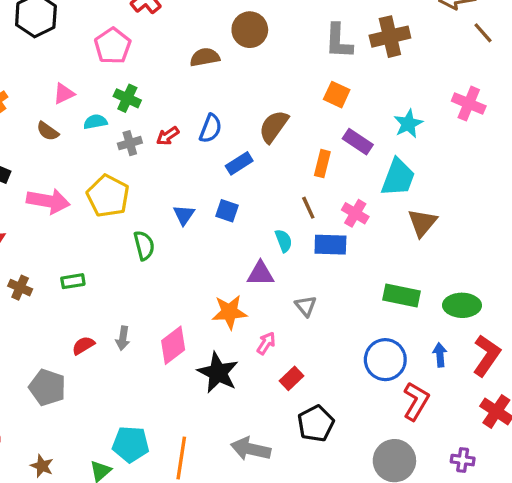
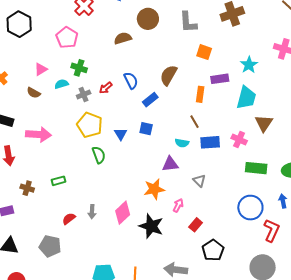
gray L-shape: (339, 41) -> (188, 22), moved
blue semicircle: (211, 128) -> (131, 81), turned -42
purple rectangle: (358, 142) -> (220, 79), turned -36
yellow pentagon: (108, 196) -> (90, 125), moved
pink cross: (355, 213) -> (239, 139), moved
cyan semicircle: (284, 241) -> (182, 143), turned 128

